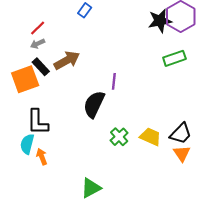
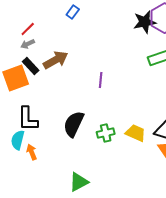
black semicircle: (94, 104) -> (74, 124), moved
green cross: (119, 137) -> (106, 133), turned 30

